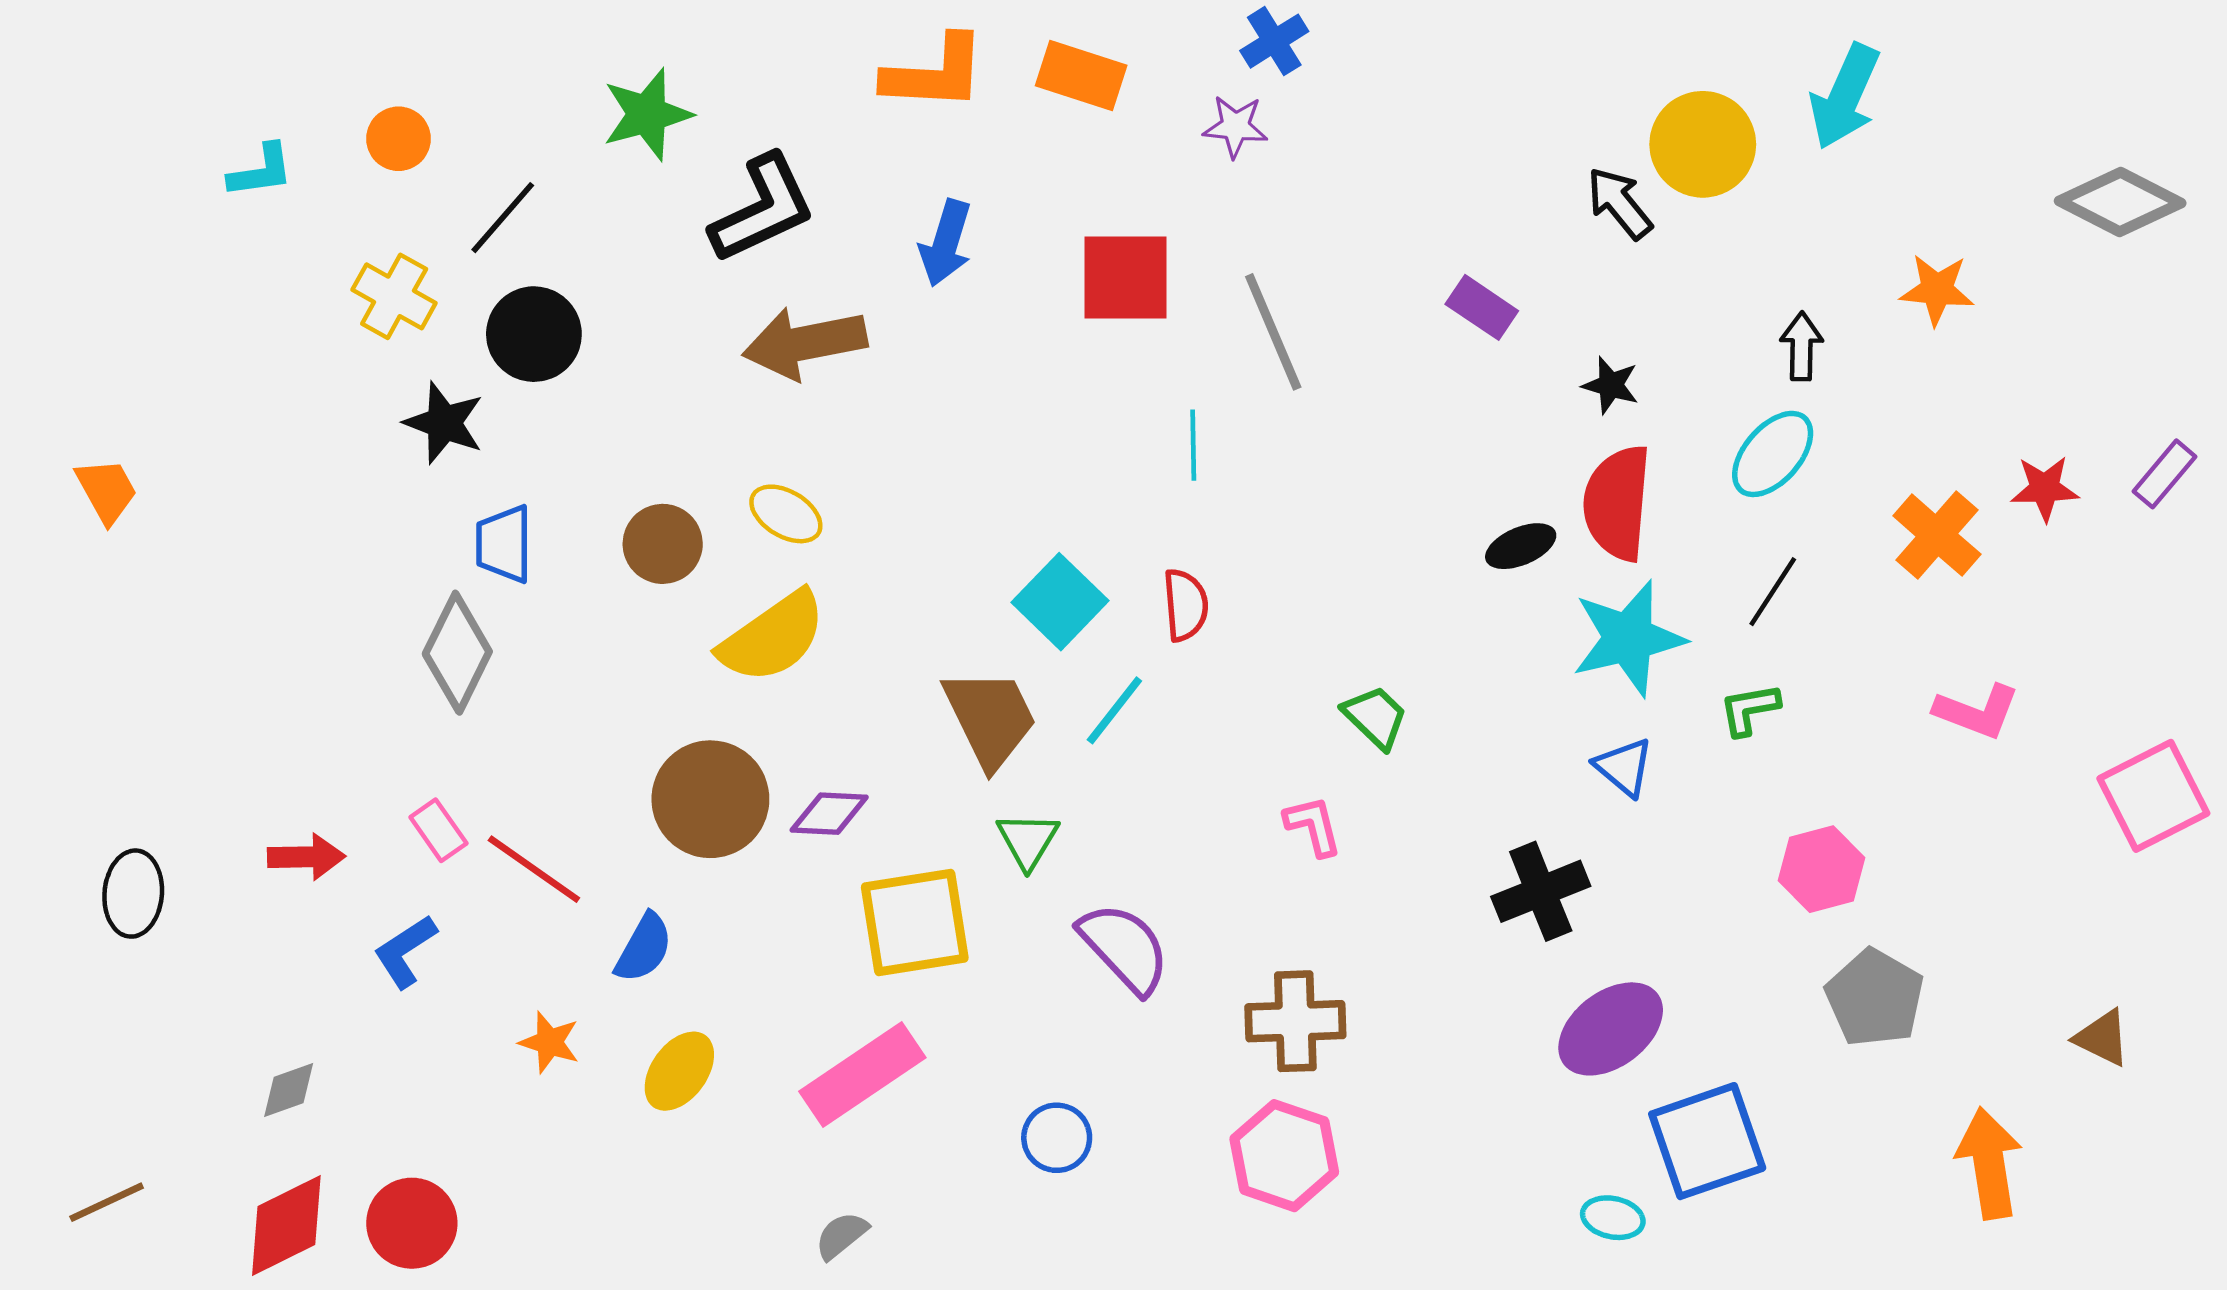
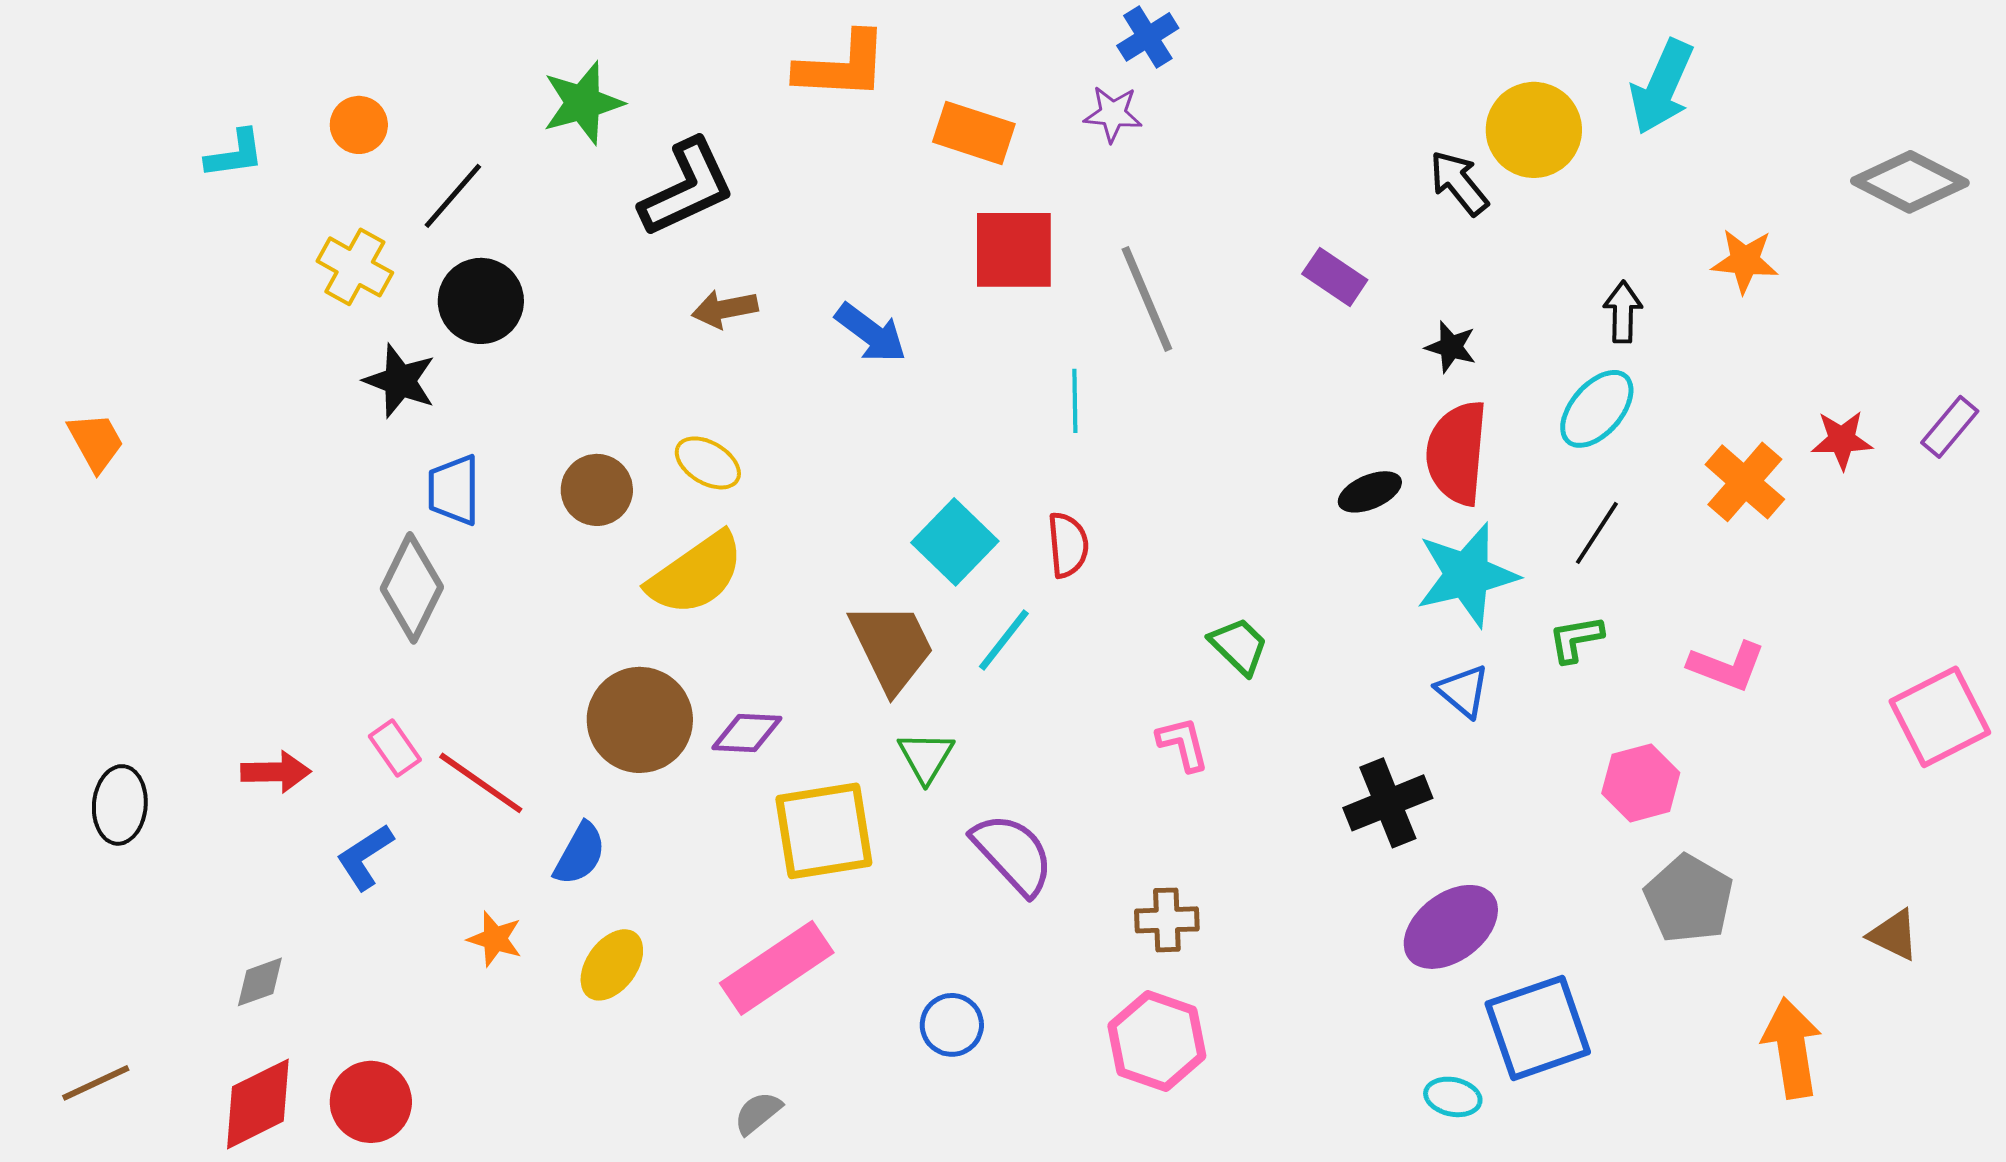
orange rectangle: (1081, 75) -> (974, 133), moved
blue arrow: (946, 243) -> (871, 333), moved, turned -70
brown arrow: (805, 343) -> (725, 309), size x0.6
pink L-shape: (1977, 712) -> (1727, 666), moved
brown cross: (1295, 1021) -> (1167, 920), size x0.7

